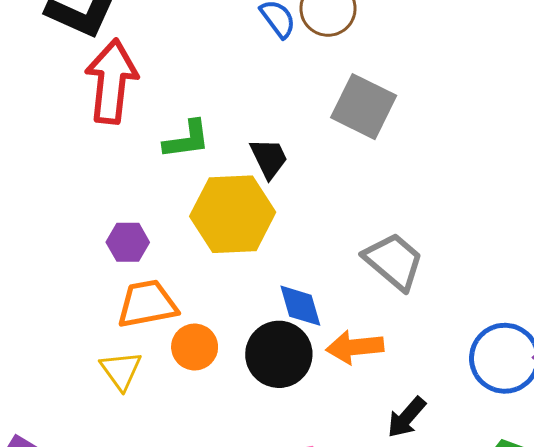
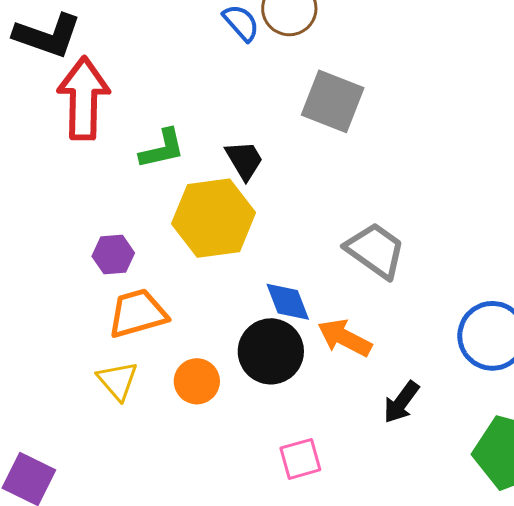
orange circle: (195, 347) -> (197, 381), moved
orange arrow: (355, 347) -> (345, 338), turned 38

